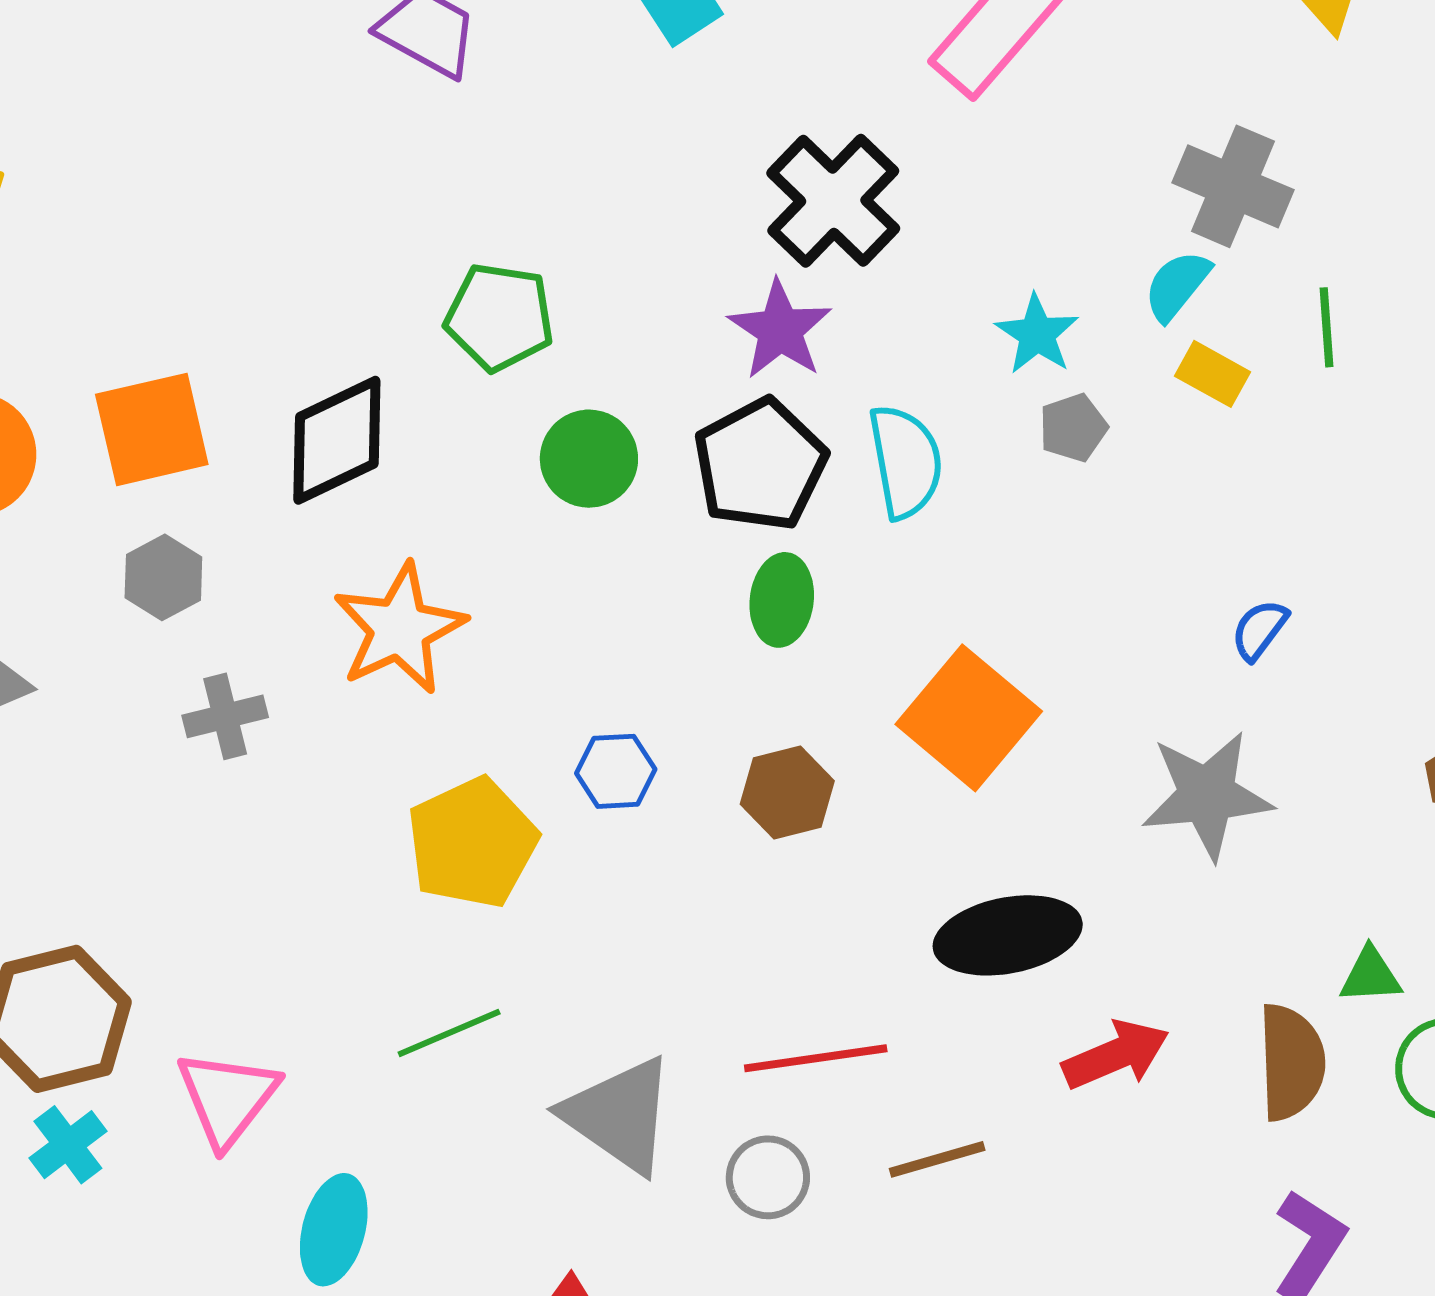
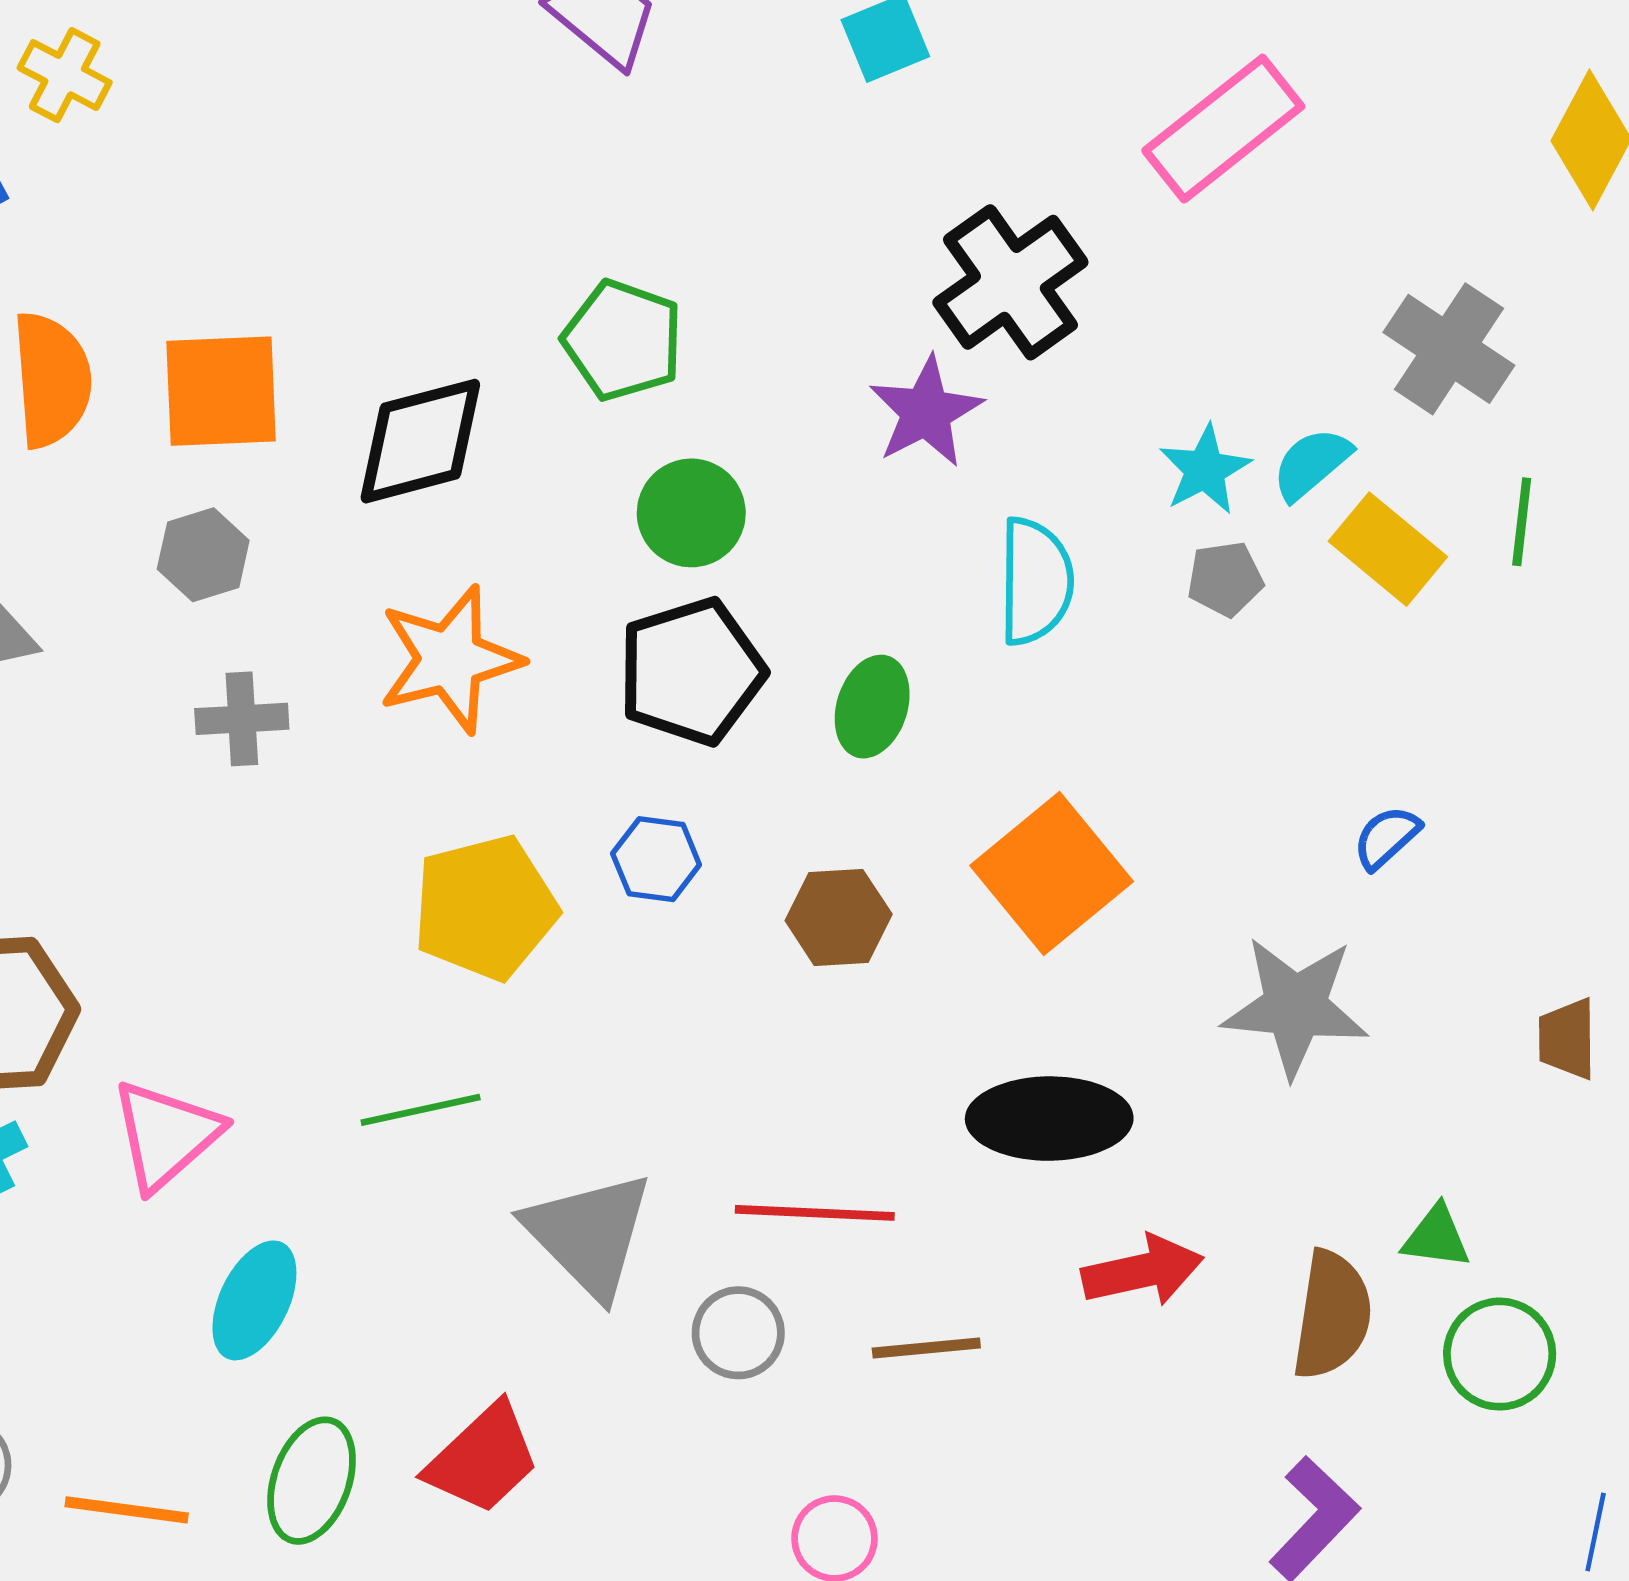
cyan semicircle: (1177, 285) -> (1312, 464), moved
yellow rectangle: (1212, 374) -> (1388, 549), size x1.4
black pentagon: (760, 465) -> (691, 672), moved

